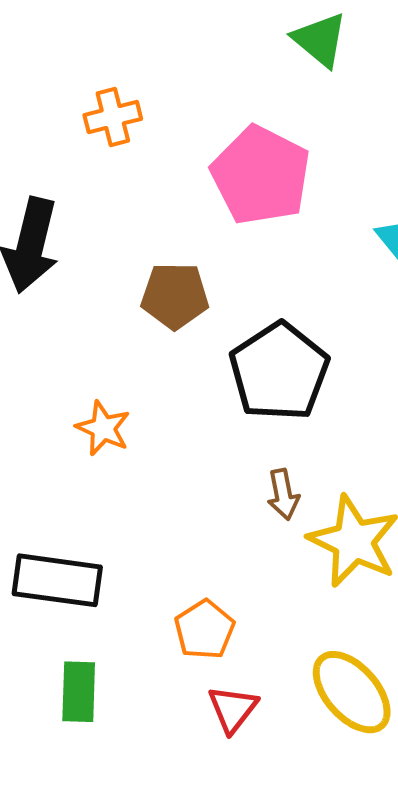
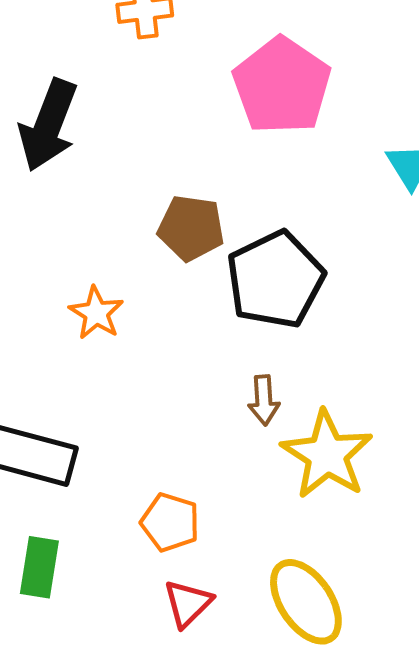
brown pentagon: (175, 296) -> (191, 228), moved
orange pentagon: (204, 630) -> (170, 522), turned -30

